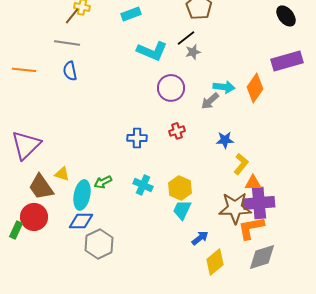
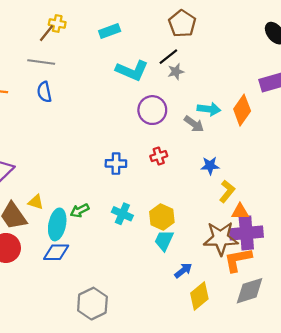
gray arrow: (210, 101) -> (194, 124), turned -102
gray hexagon: (99, 244) -> (92, 304), moved

